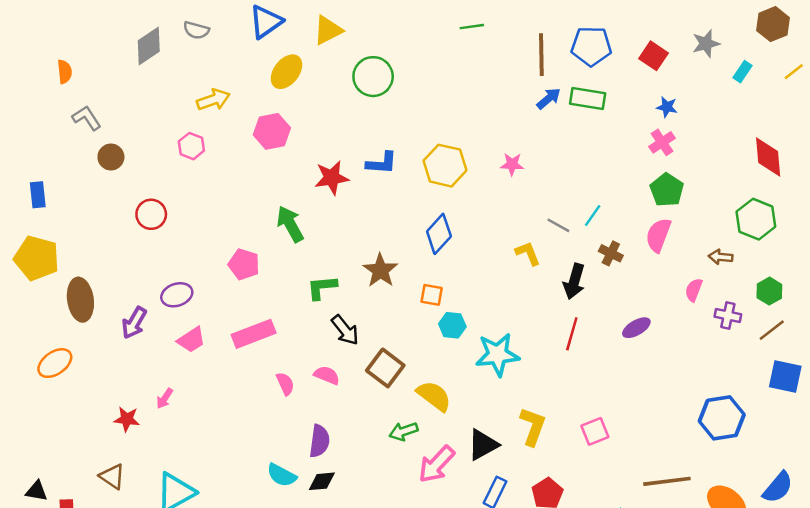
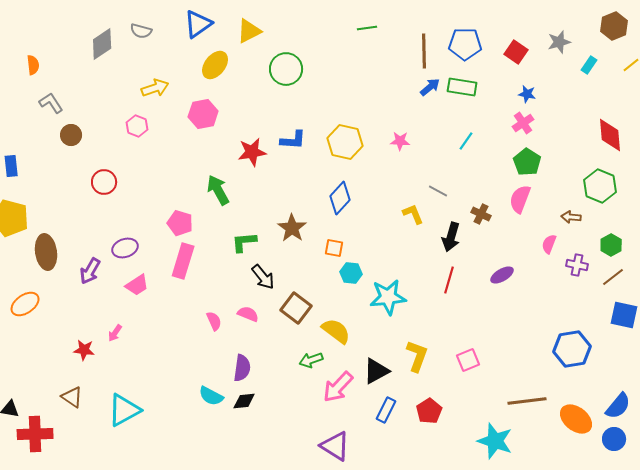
cyan line: (593, 216) -> (466, 141), moved
pink rectangle: (254, 334) -> (183, 261), moved, turned -52

